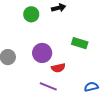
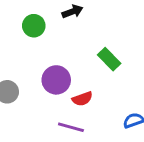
green rectangle: (80, 43) -> (109, 59), turned 35

